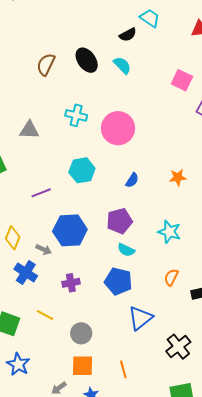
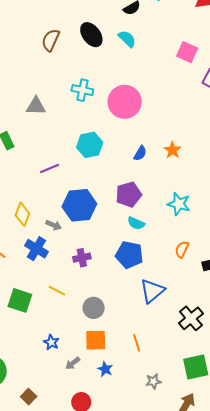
orange star: (178, 177) -> (173, 150), moved, turned -30
blue star: (18, 364) -> (51, 342), moved, size x0.7

